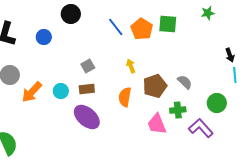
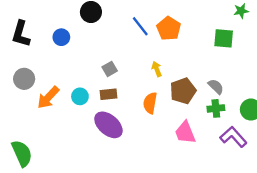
green square: (168, 24) -> (224, 38), moved
green cross: (178, 110) -> (216, 108), moved

